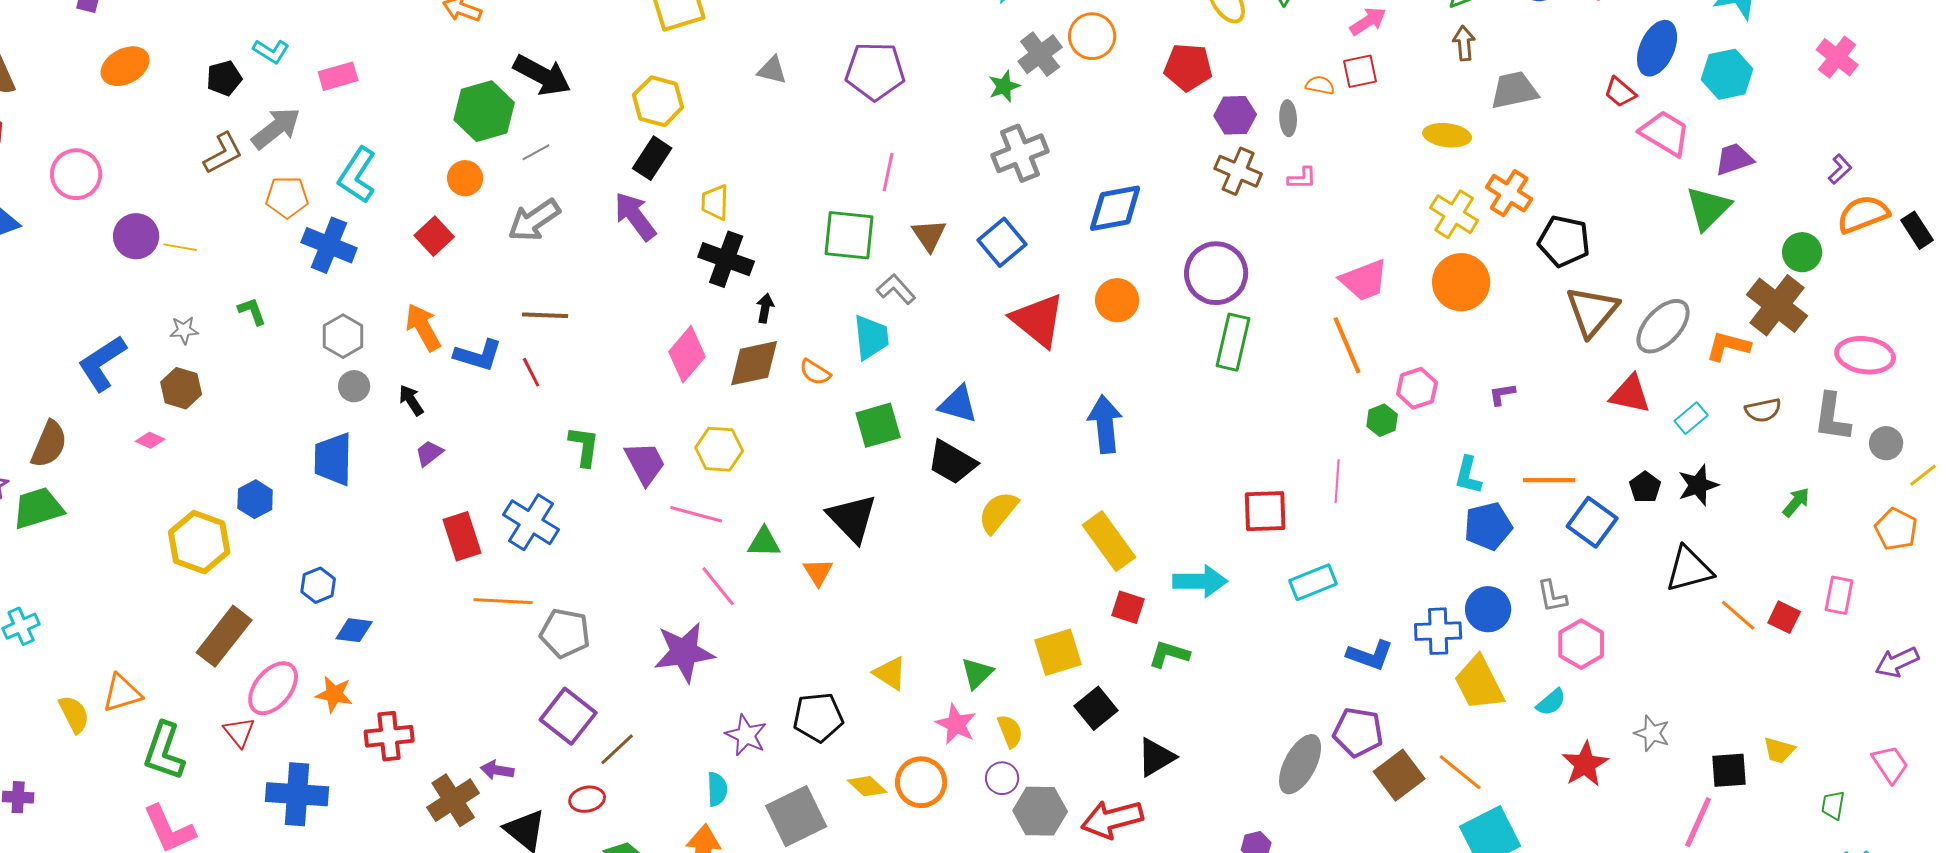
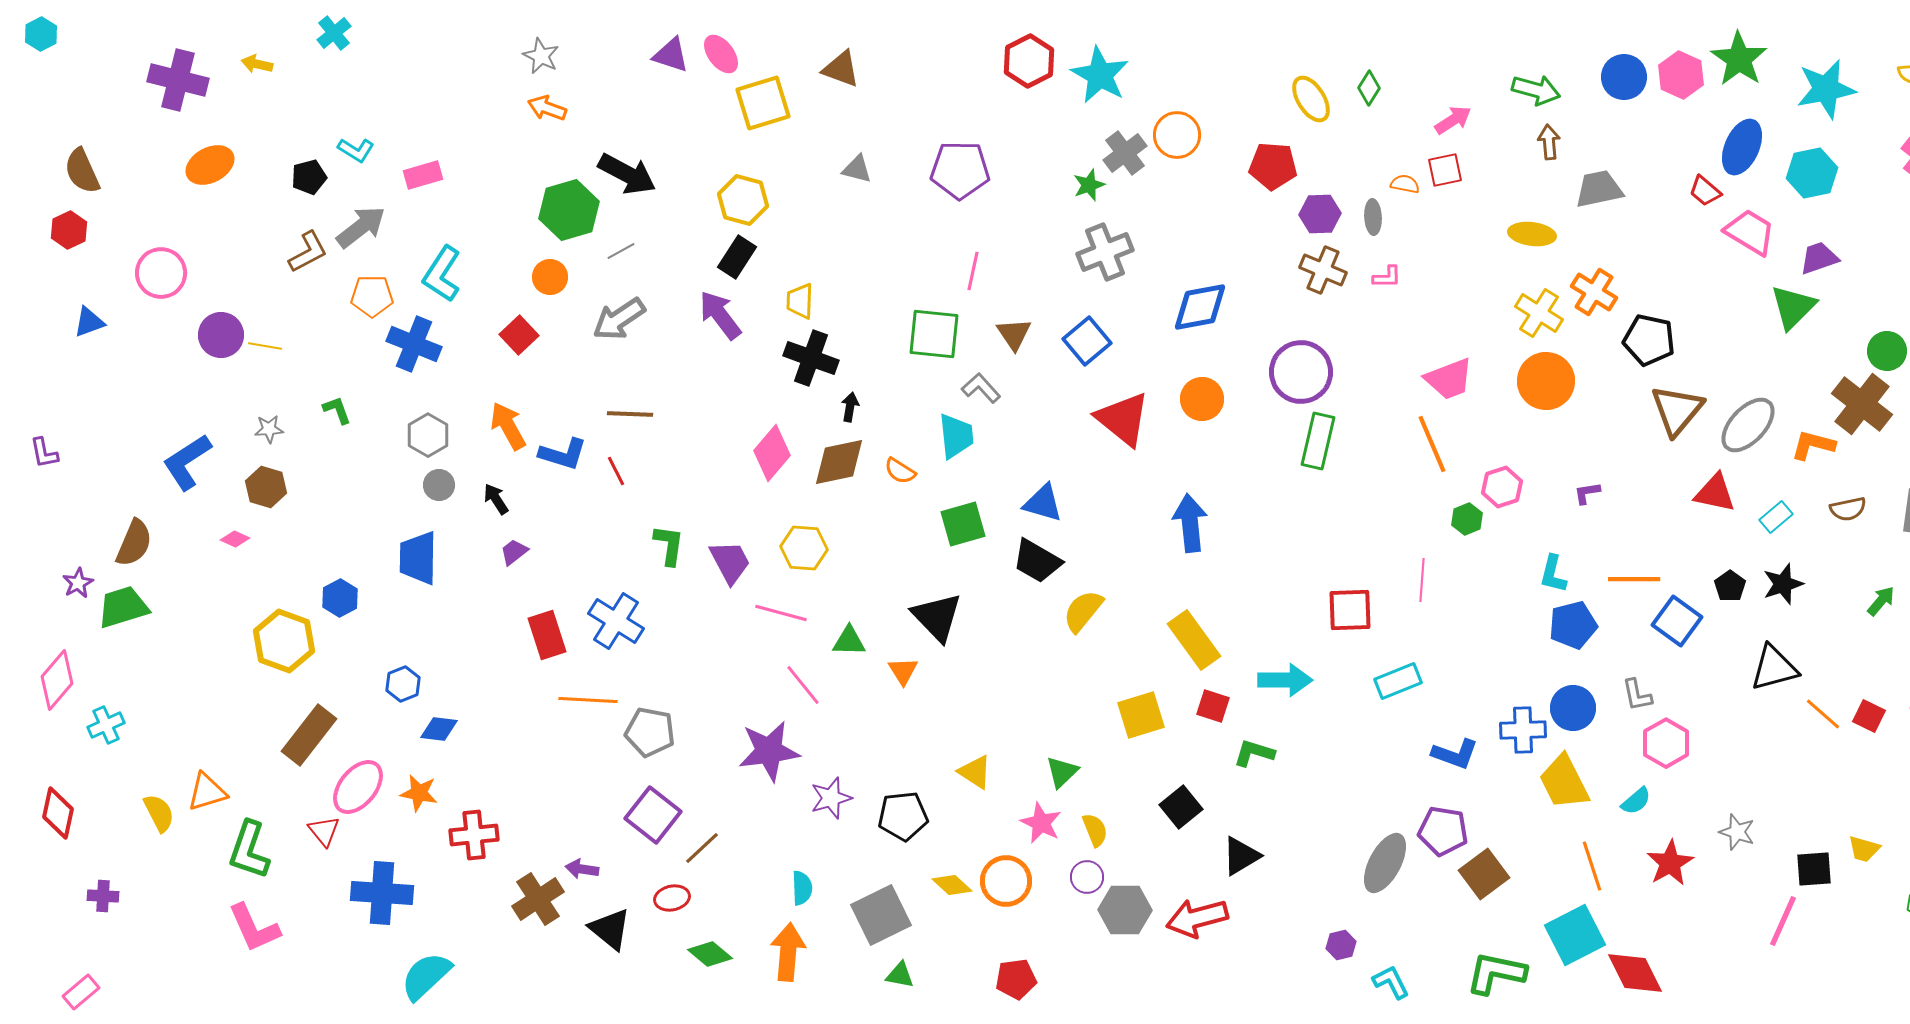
yellow square: (1058, 652) -> (1141, 715), moved
purple star: (746, 735) -> (831, 798), moved, turned 30
orange line: (1460, 772) -> (1592, 866), moved, turned 33

